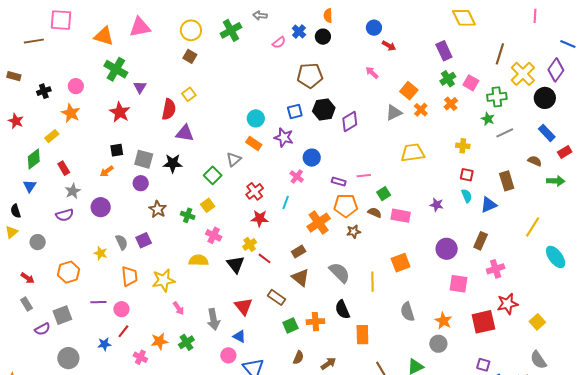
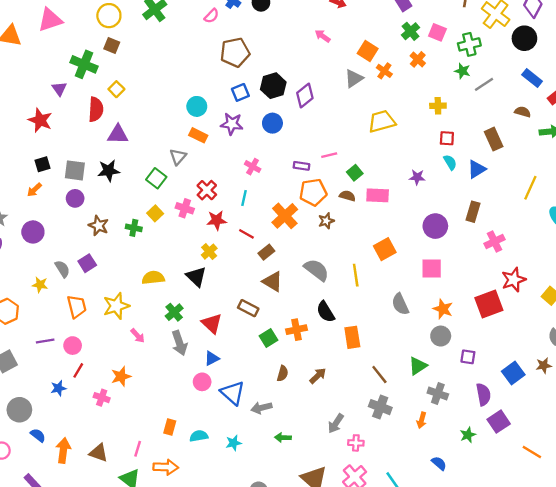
green cross: (116, 69) -> (84, 64), moved
brown pentagon: (310, 76) -> (235, 52), moved
blue circle: (312, 158) -> (272, 123), moved
pink cross: (214, 235) -> (185, 208), moved
red line: (265, 258) -> (246, 234), moved
pink square: (459, 284) -> (432, 268), moved
blue triangle: (239, 336) -> (212, 358), turned -48
green cross: (186, 342) -> (174, 312), moved
purple square: (483, 365) -> (468, 357), moved

